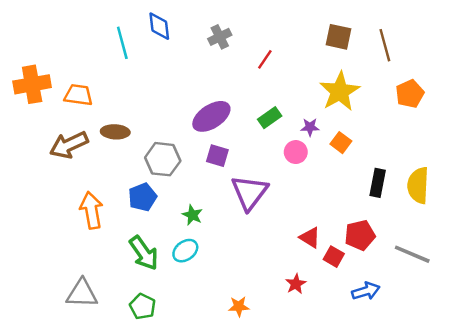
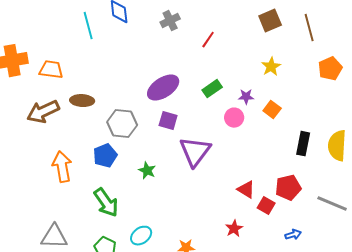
brown square: (339, 37) -> (270, 21), turned -35
yellow star: (340, 91) -> (271, 67), size x0.6
cyan ellipse: (185, 251) -> (141, 236), moved
blue arrow: (366, 291) -> (293, 235), size x0.7

